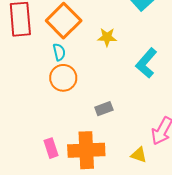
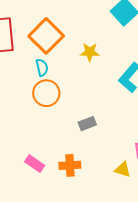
pink rectangle: (51, 148) -> (35, 164), turned -36
orange cross: (86, 150) -> (70, 165), size x0.6

